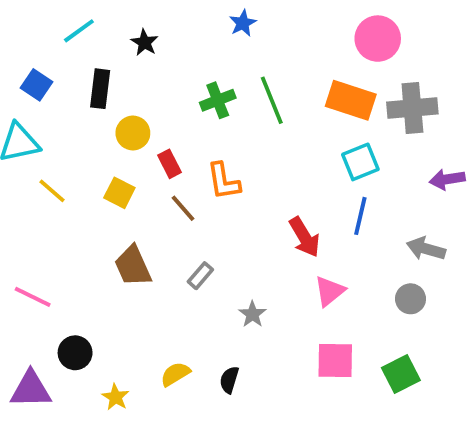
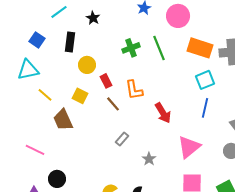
pink circle: (378, 39) -> (178, 16), moved
red arrow: (304, 237) -> (163, 113), moved
brown trapezoid: (133, 266) -> (63, 120), moved
pink triangle: (330, 291) -> (189, 147), size x1.4

